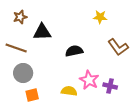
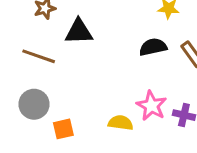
black semicircle: (74, 51) -> (153, 47), moved
gray circle: (23, 73) -> (34, 104), moved

